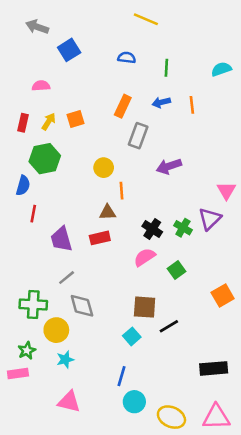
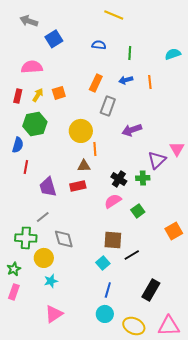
pink semicircle: (41, 86) -> (32, 67), size x1.5
yellow circle: (104, 168) -> (81, 131), size x1.5
purple triangle: (210, 219) -> (157, 160), moved
green cross: (183, 228) -> (143, 178), turned -32
gray line: (67, 278) -> (43, 217), moved
green star: (27, 351) -> (14, 269), moved
black rectangle: (214, 368) -> (151, 290), moved, turned -55
pink rectangle: (18, 374) -> (14, 292), turned -63
blue line: (122, 376) -> (108, 290), moved
pink triangle: (69, 402) -> (54, 314), turned -48

